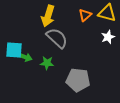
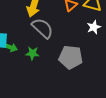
gray pentagon: (78, 80) -> (71, 57), moved

